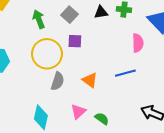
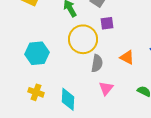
pink triangle: (78, 112) -> (106, 88), moved
cyan diamond: (41, 117) -> (68, 99), moved

